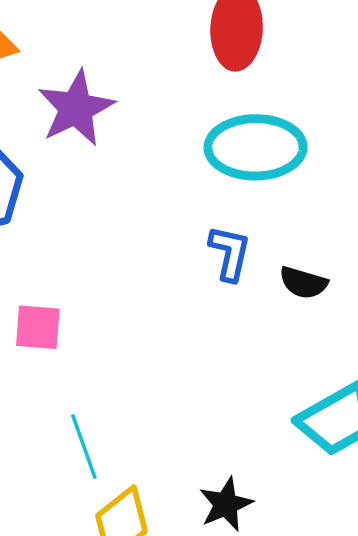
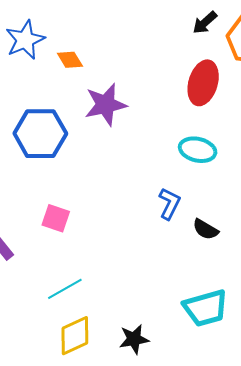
cyan ellipse: (255, 147) -> (198, 150), size x0.7
cyan line: (84, 447) -> (65, 289), turned 66

